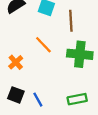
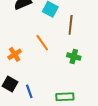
green cross: (80, 54) -> (74, 56), size x0.6

